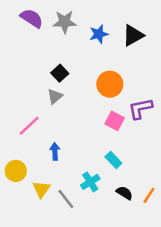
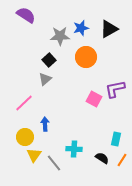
gray star: (65, 22) -> (60, 36), moved
orange circle: (110, 84) -> (86, 57), moved
cyan rectangle: (113, 160) -> (116, 139), moved, turned 56
yellow circle: (16, 171) -> (25, 137), moved
cyan cross: (90, 182) -> (74, 149), turned 35

